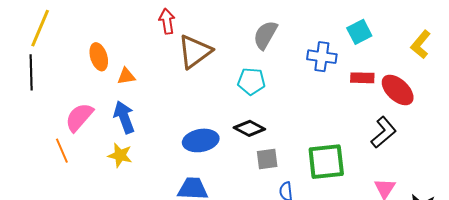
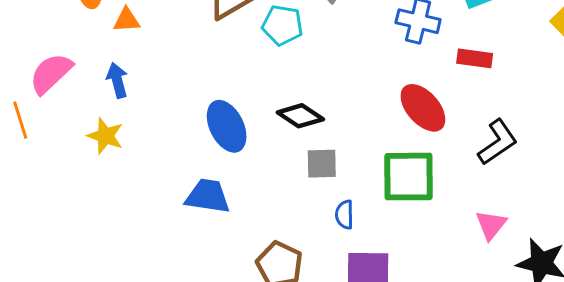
cyan pentagon: (251, 81) -> (282, 25), moved
red ellipse: (398, 90) -> (423, 108), moved
blue arrow: (124, 117) -> (117, 80), size x0.7
blue ellipse: (201, 140) -> (227, 126), turned 68

